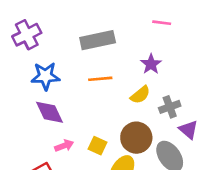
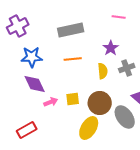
yellow semicircle: (140, 95) -> (103, 71), turned -56
gray cross: (170, 107) -> (127, 68), moved
pink arrow: (64, 146) -> (51, 102), moved
yellow square: (98, 146) -> (73, 99), moved, turned -32

